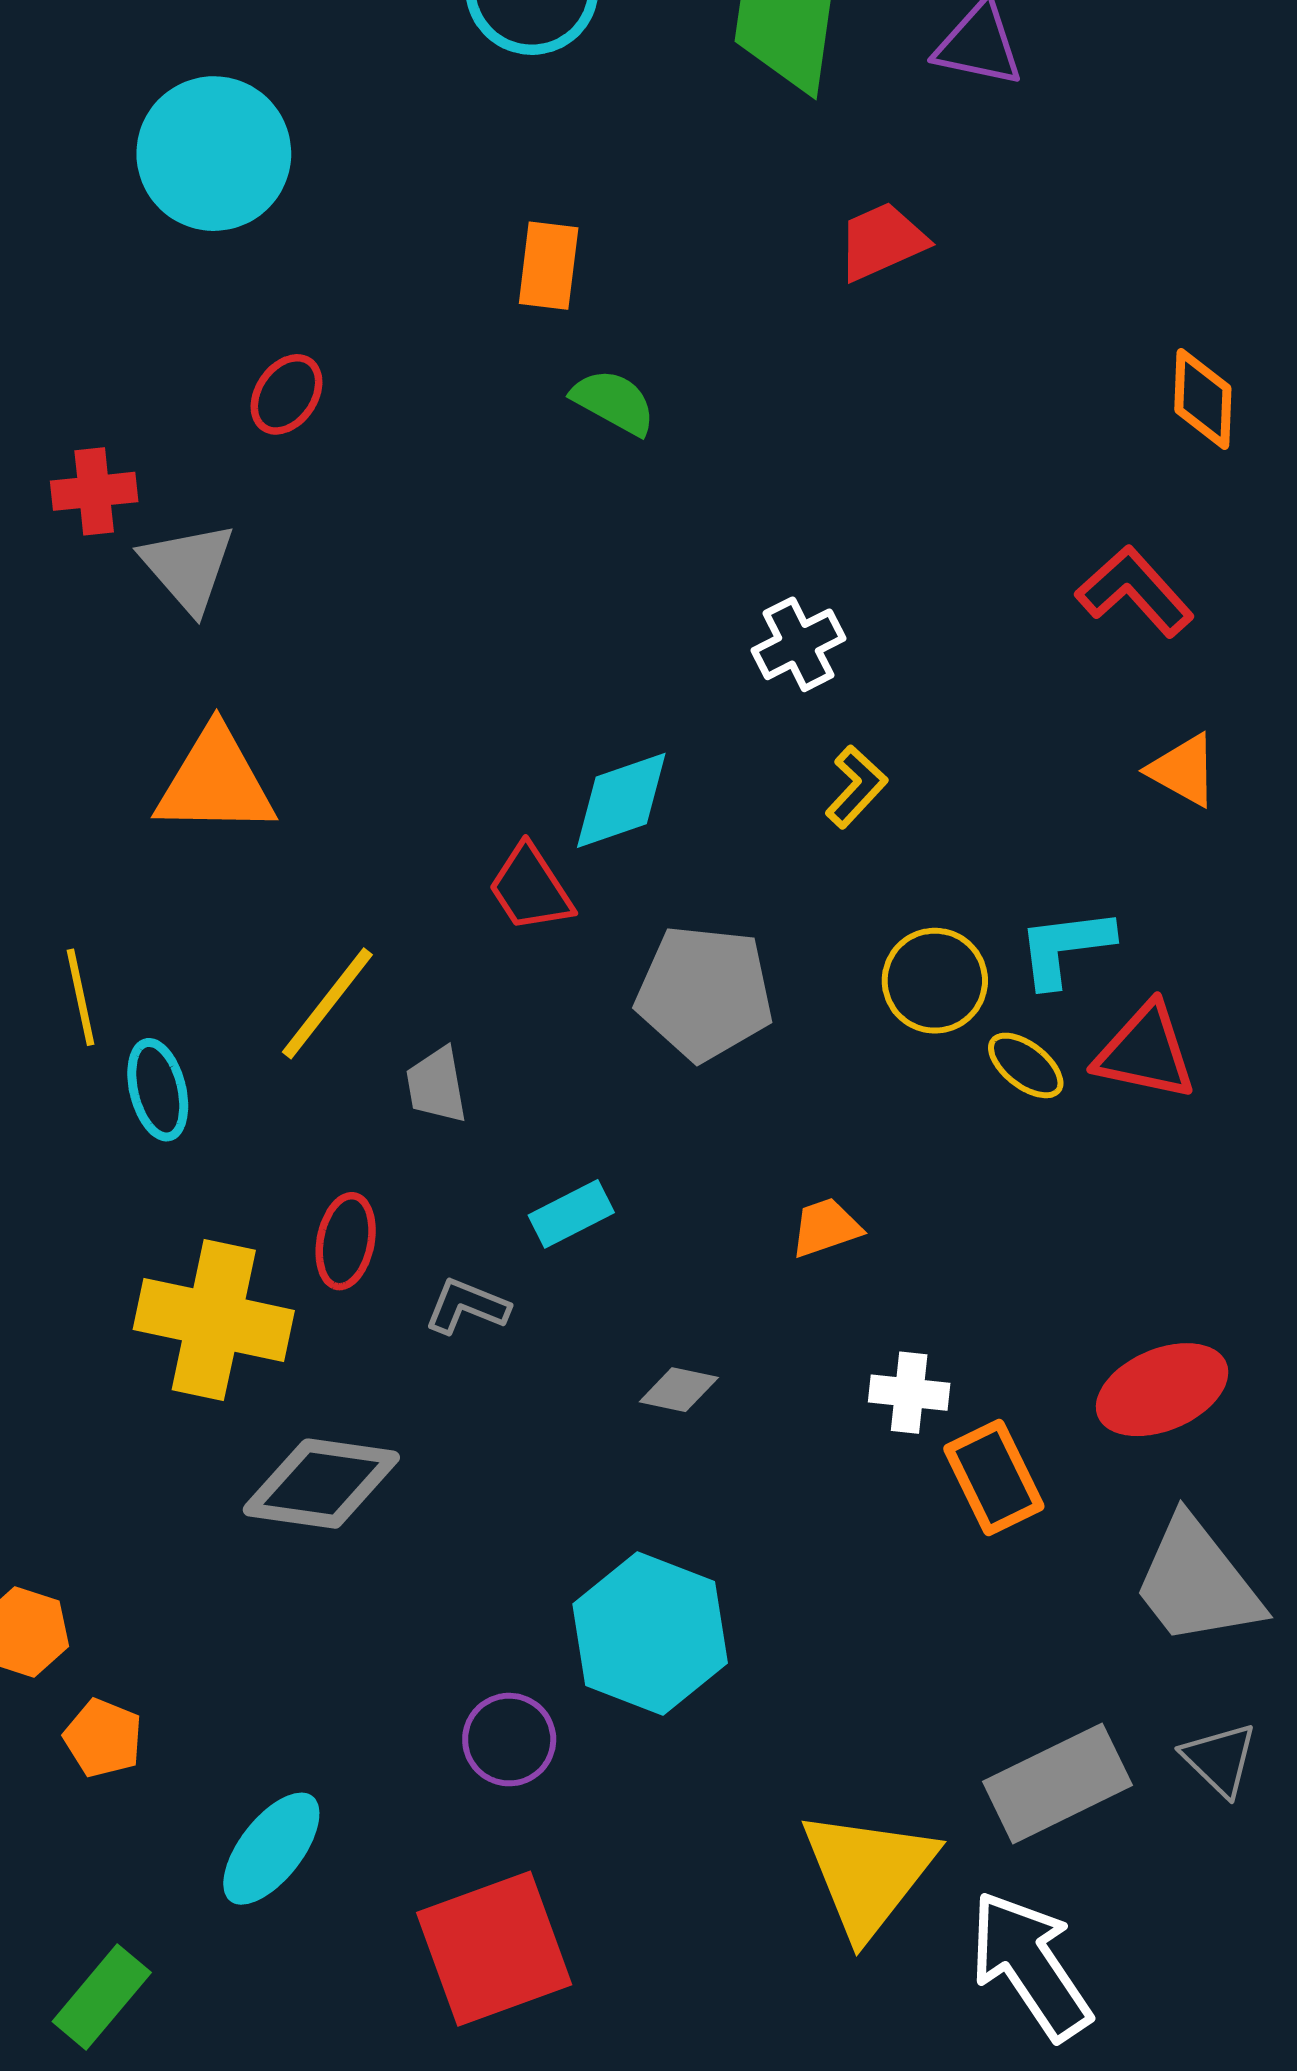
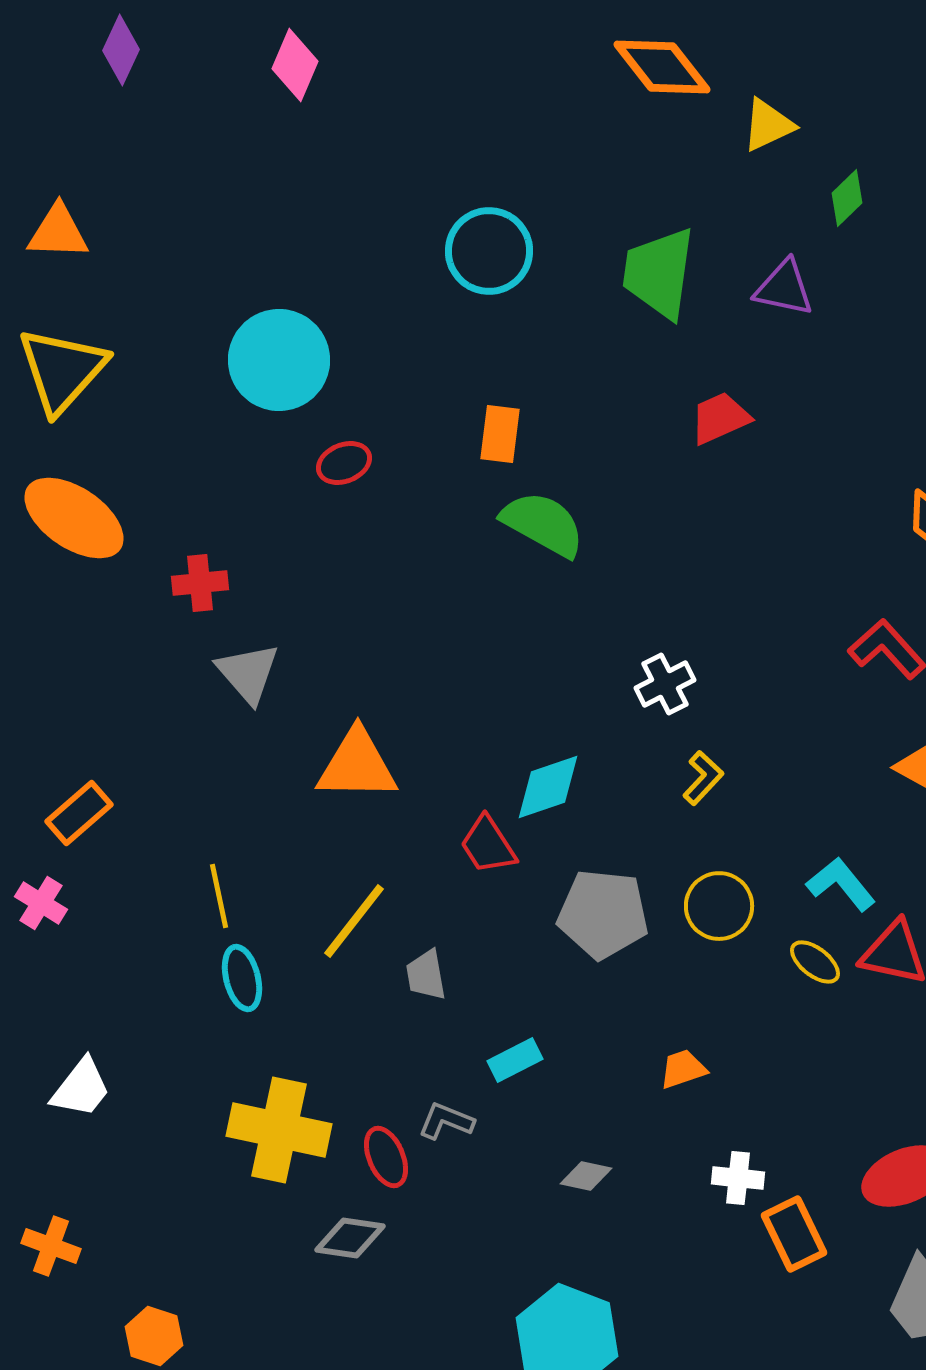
red ellipse: (287, 394) -> (344, 463), moved, turned 34
green semicircle: (614, 402) -> (543, 524), size x1.5
gray triangle: (188, 567) -> (248, 673), moved
orange triangle: (215, 782) -> (357, 765), moved
cyan L-shape: (1065, 947) -> (841, 884), turned 58
yellow circle: (935, 981) -> (719, 906), moved
yellow line: (80, 997) -> (219, 896), moved
red ellipse: (346, 1241) -> (386, 1157), moved, turned -34
gray diamond: (321, 1484) -> (350, 1238), size x0.7

